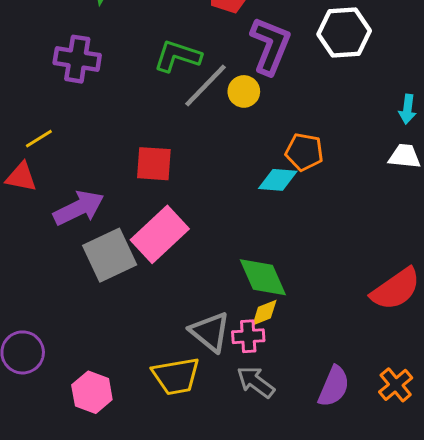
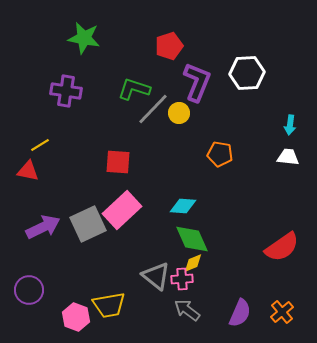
cyan diamond: (278, 180) -> (183, 206), moved
purple arrow: (79, 208) -> (43, 227), moved
yellow trapezoid: (176, 376) -> (109, 305), moved

